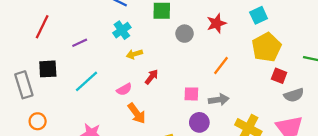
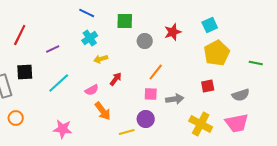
orange line: (221, 65) -> (156, 72), moved
red square: (279, 76) -> (208, 86), moved, turned -32
purple circle: (199, 122) -> (146, 119), moved

